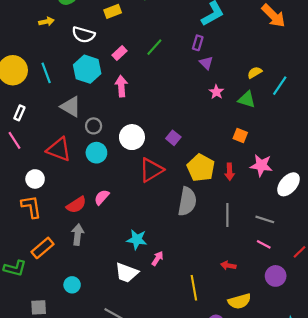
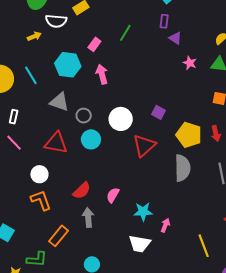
yellow arrow: (46, 22) -> (34, 36), moved
white semicircle: (83, 35) -> (56, 21), moved
pink semicircle: (102, 197) -> (113, 195), moved

